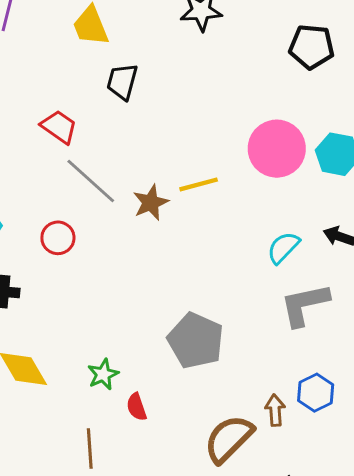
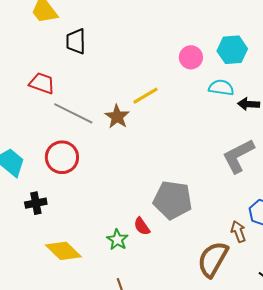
pink circle: (277, 149) -> (191, 57), size x0.6
red circle: (58, 238) -> (62, 157), size x1.4
cyan semicircle: (283, 248) -> (221, 88), moved, turned 70
red semicircle: (137, 407) -> (142, 226), moved

